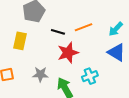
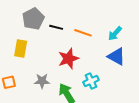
orange line: (83, 27) -> (83, 33), turned 42
black line: (58, 32) -> (56, 27), moved

